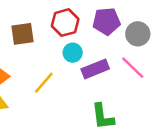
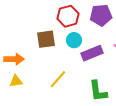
brown square: (23, 34) -> (46, 39), moved
yellow line: (44, 83) -> (58, 79), moved

